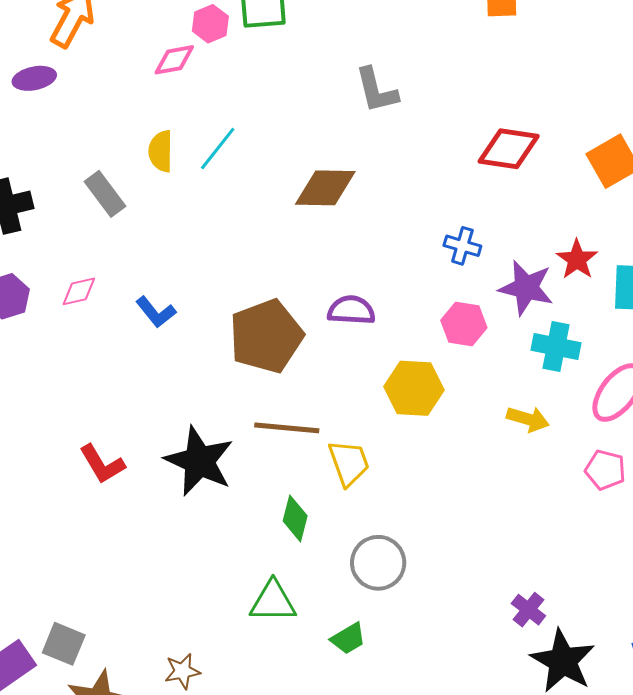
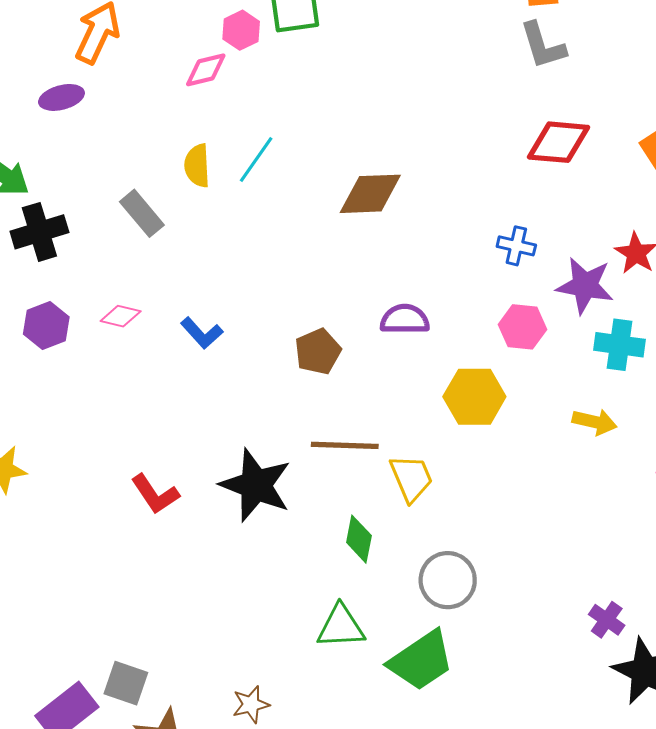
gray L-shape: (376, 90) -> (543, 46), moved
pink diamond: (79, 291) -> (121, 316), turned 30
brown pentagon: (266, 336) -> (318, 351), size x0.6
green trapezoid: (348, 638) -> (421, 661), size x1.8

